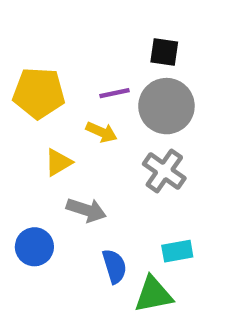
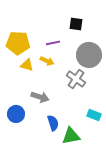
gray circle: (166, 106) -> (89, 55), moved
yellow triangle: (58, 162) -> (27, 65), moved, turned 48
cyan rectangle: (177, 251) -> (94, 115), moved, turned 32

